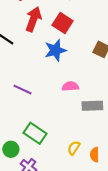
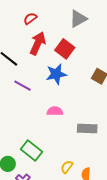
pink semicircle: (70, 86) -> (55, 111), moved
purple line: (23, 90) -> (22, 86), moved

